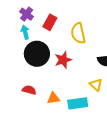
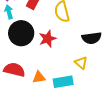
red semicircle: (29, 90) -> (14, 70), size x1.5

